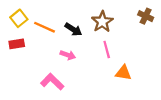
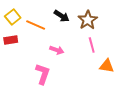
black arrow: (73, 29) -> (62, 16), moved
pink L-shape: (52, 82) -> (43, 74), turned 65

